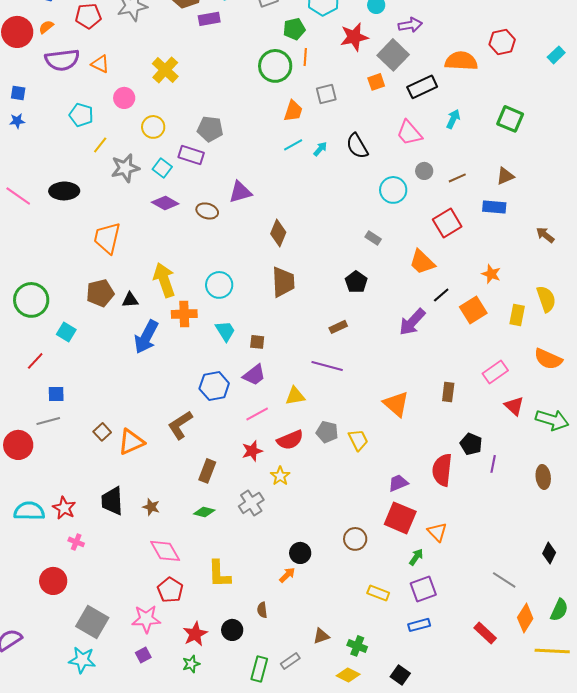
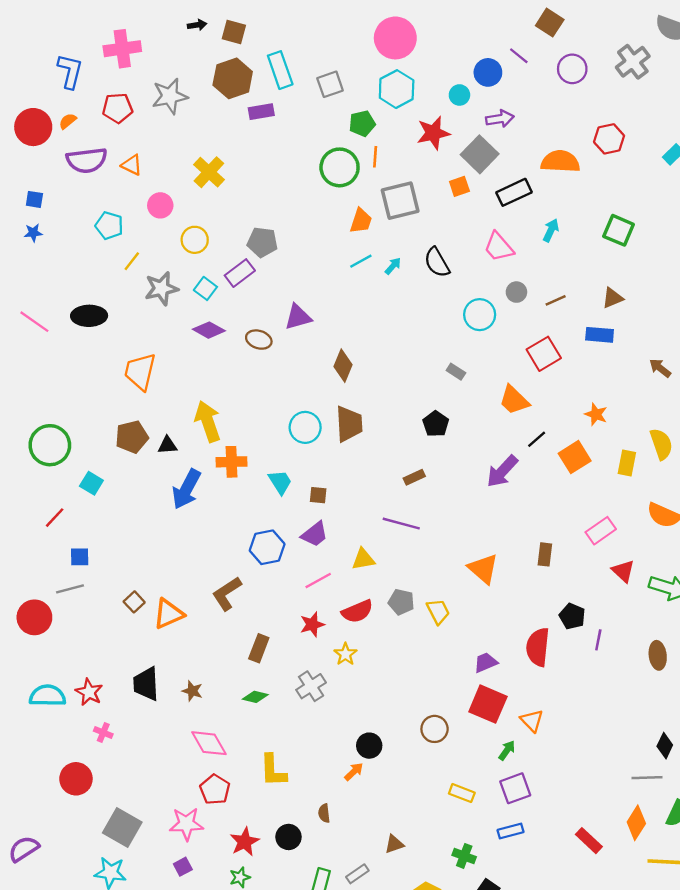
gray square: (326, 94) -> (400, 201), size x1.6
purple rectangle: (191, 155) -> (240, 273), turned -55
cyan circle: (219, 285) -> (305, 427), moved
gray line: (504, 580) -> (647, 778), moved, turned -35
green cross: (357, 646) -> (464, 856), moved

